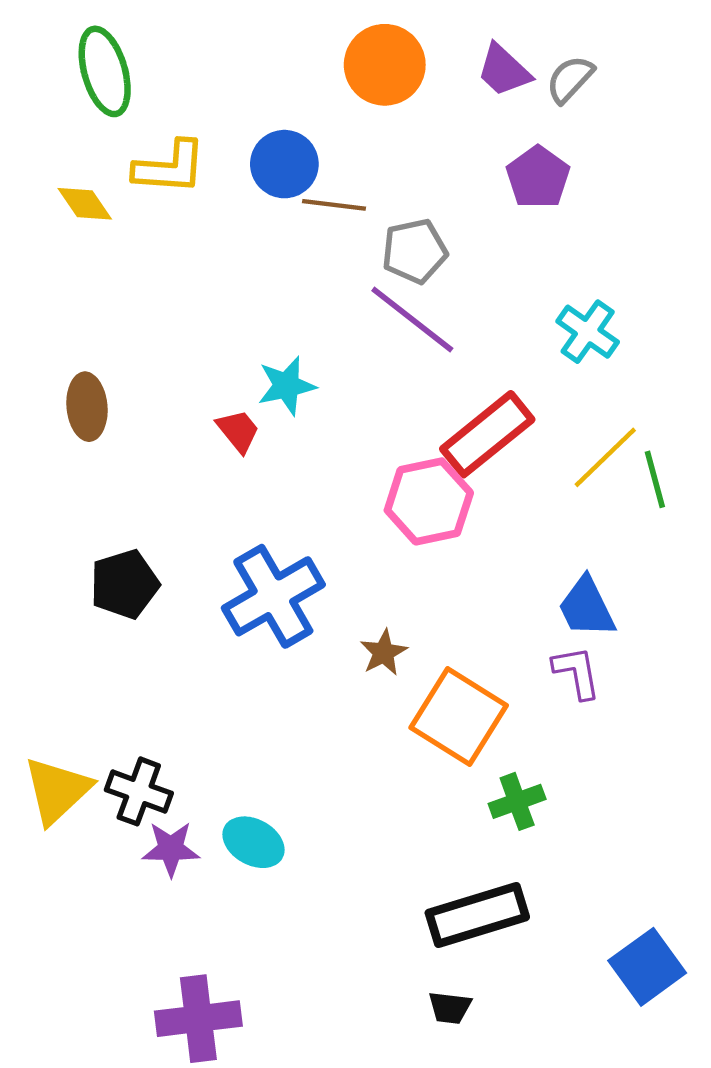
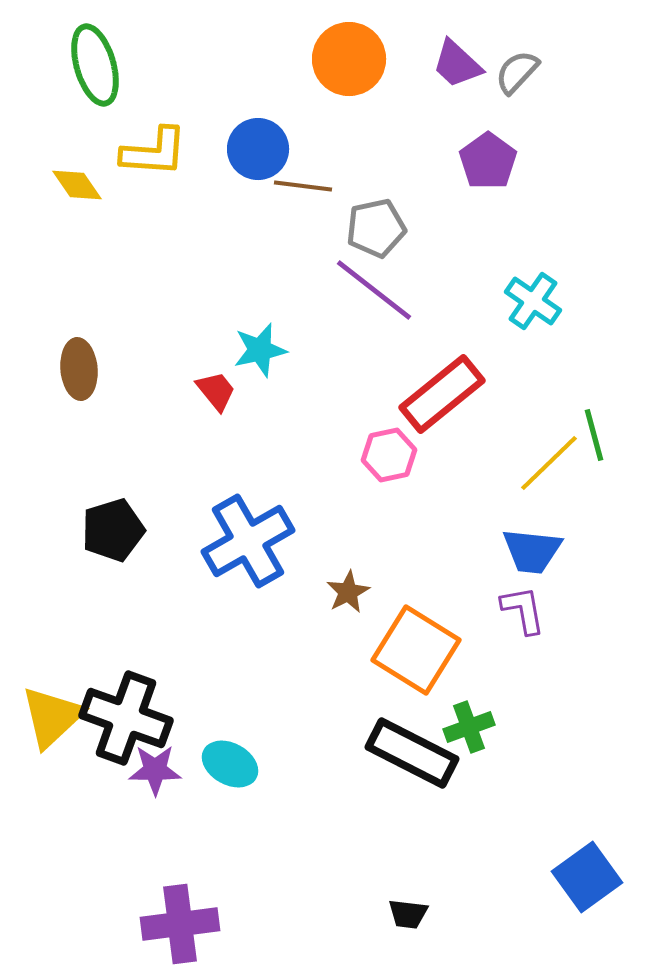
yellow line: (605, 457) -> (549, 463), moved
pink hexagon: (429, 501) -> (389, 455), size x0.7
blue trapezoid: (587, 607) -> (532, 551), turned -58
black cross: (139, 791) -> (126, 718), size x1.5
black rectangle: (477, 915) -> (412, 753), moved, turned 44

